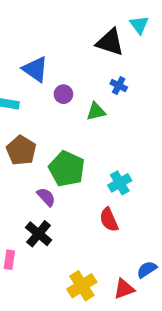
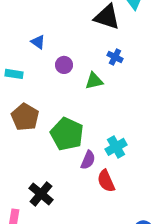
blue triangle: (35, 69) -> (38, 42), size x0.6
purple semicircle: (46, 197) -> (88, 160), moved, turned 66

